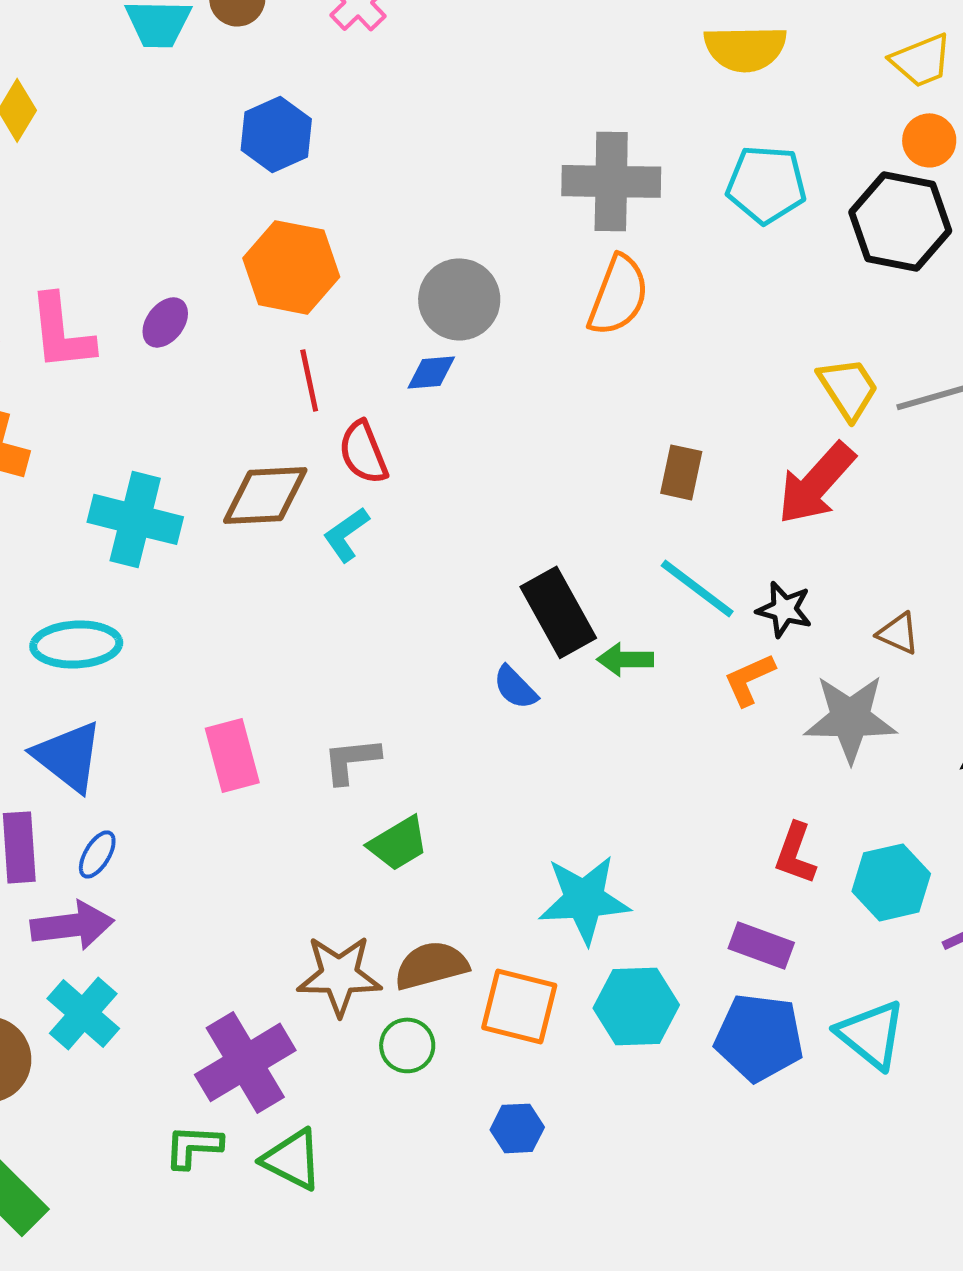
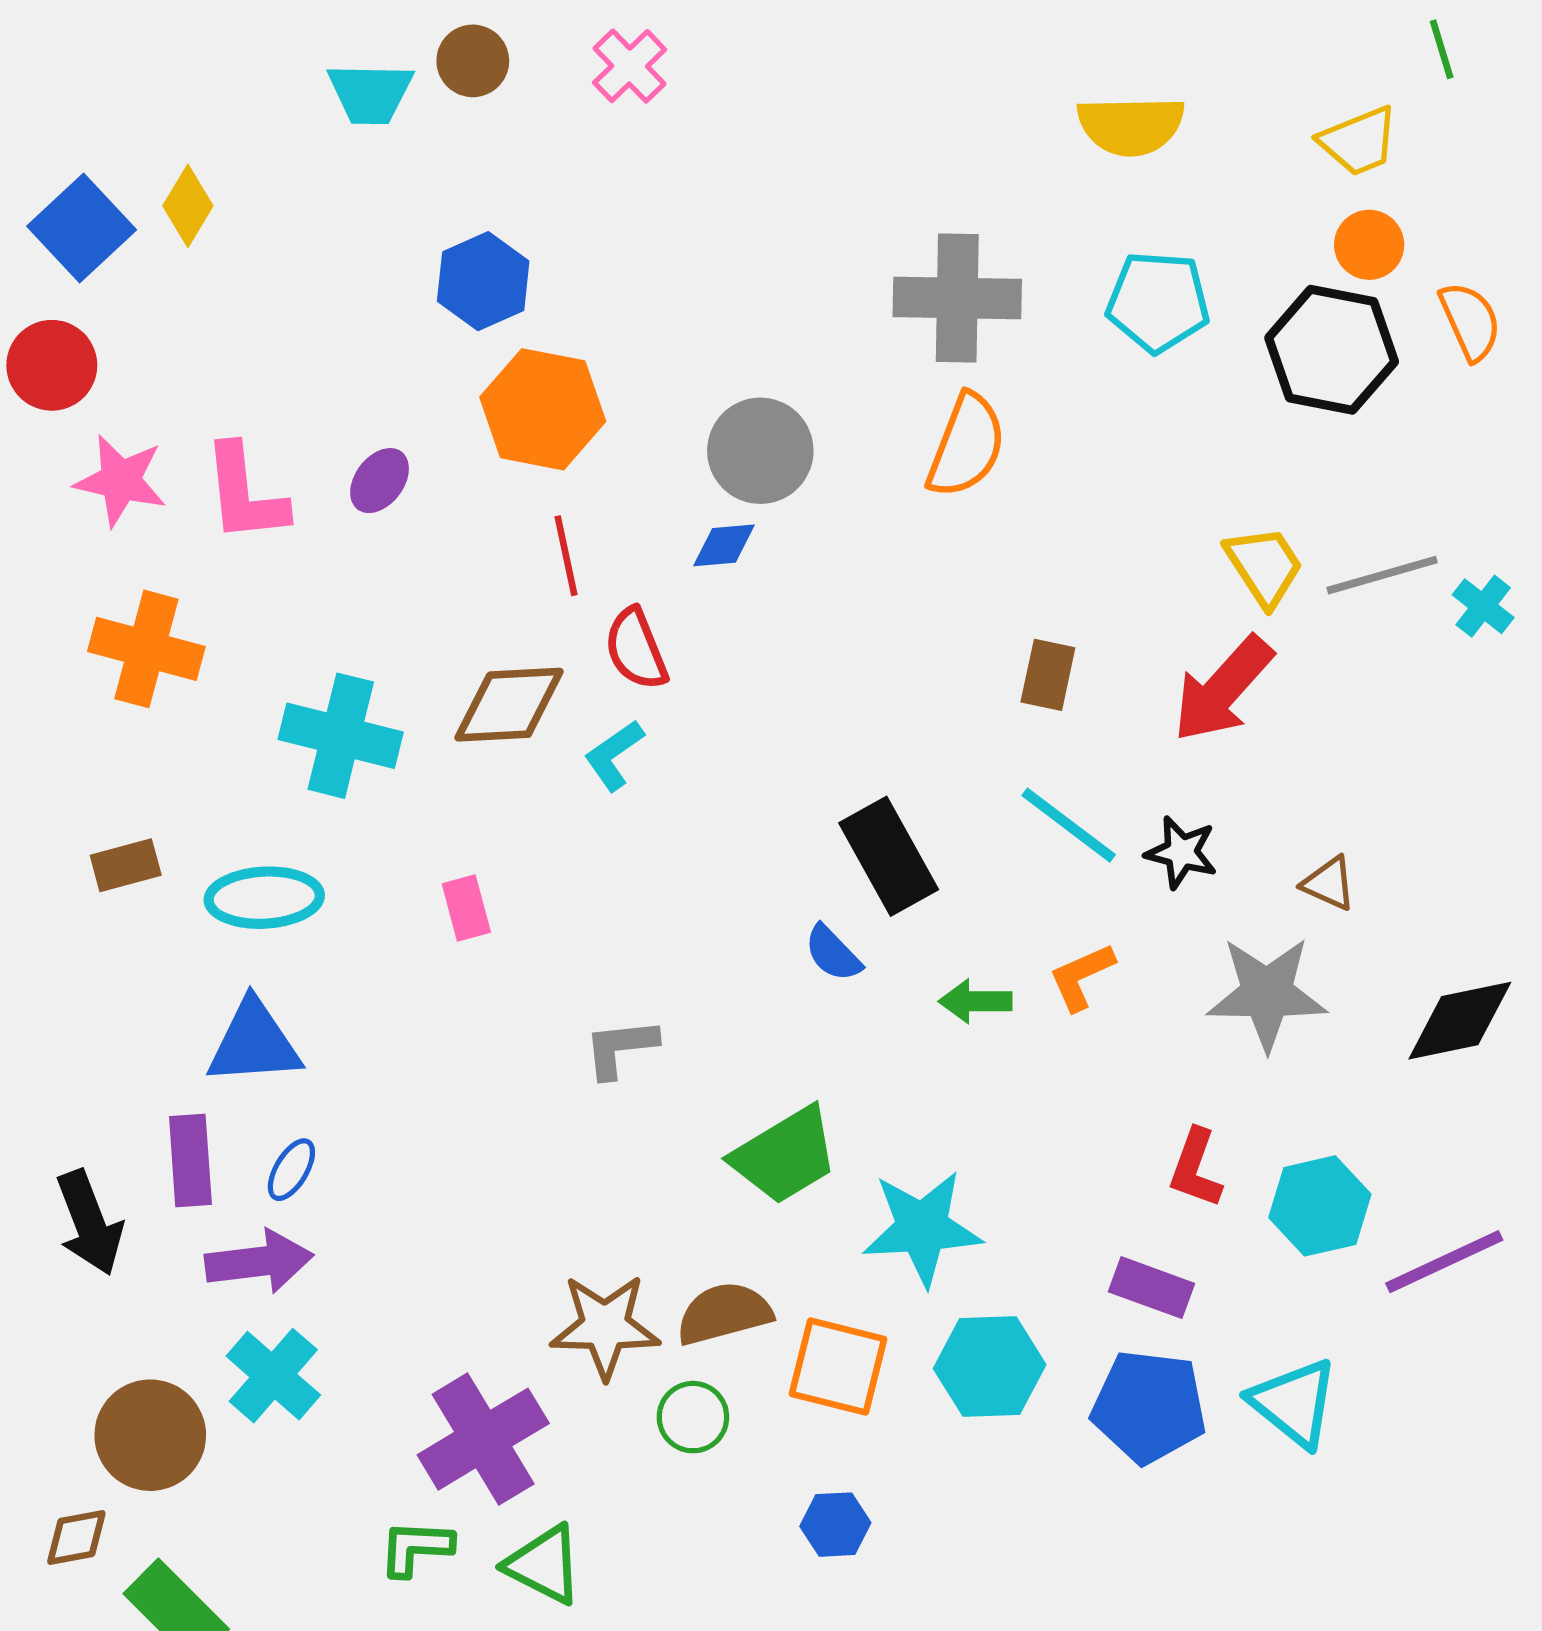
blue hexagon: (276, 134) -> (483, 281), moved
green arrow: (625, 659) -> (975, 1001), moved
orange L-shape: (749, 679) -> (1082, 977), moved
pink rectangle: (232, 755) -> (466, 908), moved, size x0.7
blue triangle: (68, 756) -> (254, 1043), turned -42
green trapezoid: (398, 843) -> (785, 1155), moved, size x1.4

